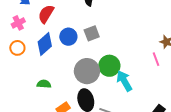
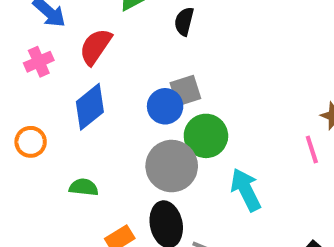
blue circle: (68, 37) -> (165, 106), moved
orange circle: (17, 48) -> (31, 142), moved
green circle: (109, 66) -> (206, 136), moved

